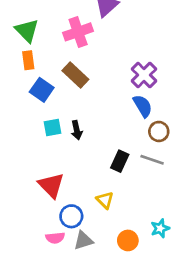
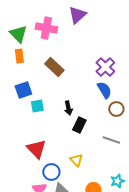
pink cross: (78, 32) -> (46, 28), moved, turned 30
blue square: (42, 90) -> (23, 90), moved, turned 36
black arrow: (77, 130) -> (68, 108), moved
gray line: (152, 160) -> (111, 140), moved
black rectangle: (120, 161) -> (79, 125), moved

